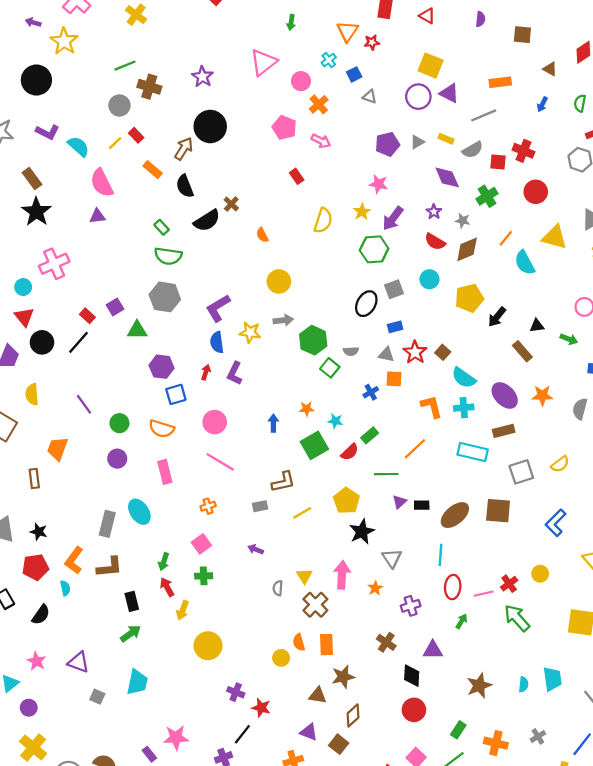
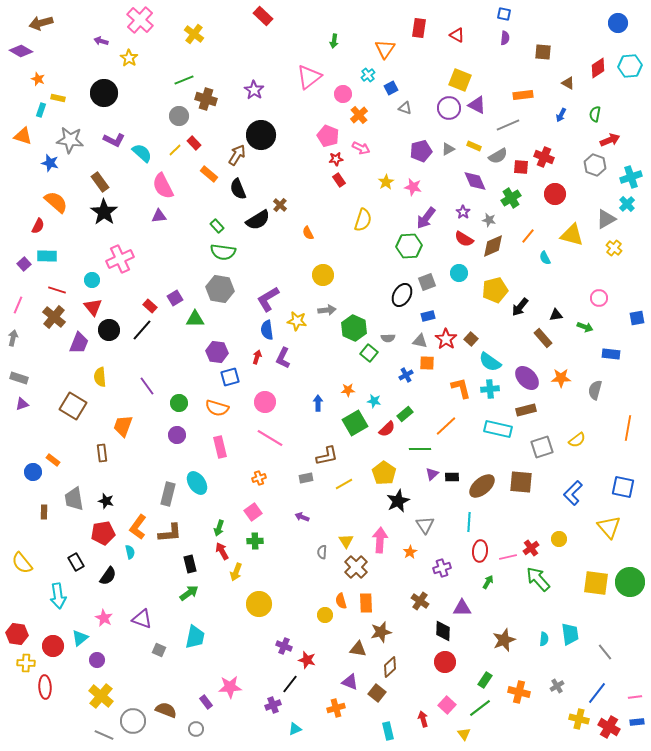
yellow star: (64, 41) -> (129, 58), size x0.7
red star: (372, 42) -> (336, 159), moved
yellow star: (362, 212) -> (386, 182), moved
cyan semicircle: (525, 263) -> (545, 258), size x0.6

